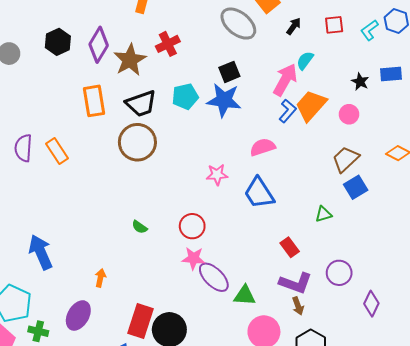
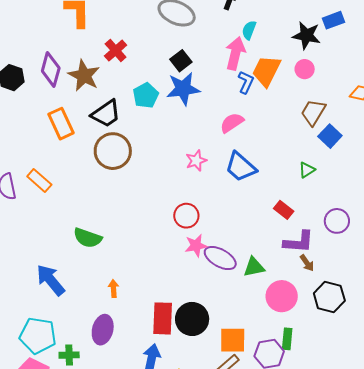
black star: (360, 82) -> (306, 35), size x1.6
green semicircle: (140, 227) -> (88, 238), moved, size x1.8

